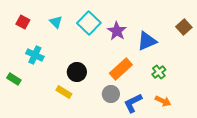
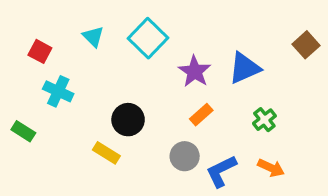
red square: (23, 22) -> (40, 51), moved
purple star: (117, 31) -> (195, 71), moved
orange rectangle: (121, 69) -> (201, 115), size x0.6

